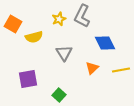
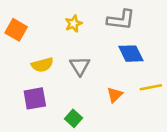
gray L-shape: (82, 16) -> (121, 20), moved, turned -110
yellow semicircle: (34, 37) -> (42, 65), moved
orange triangle: (92, 68) -> (115, 95), moved

